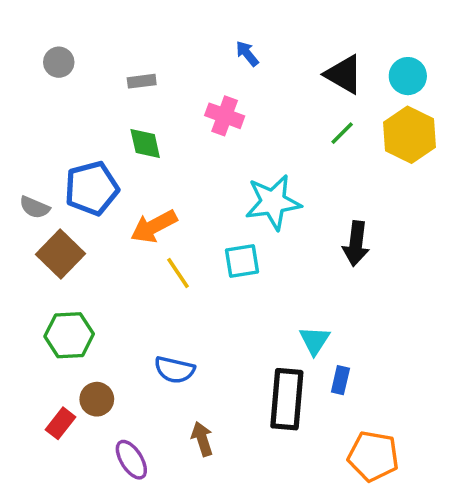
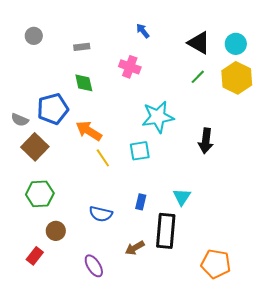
orange arrow: (154, 226) -> (89, 131), turned 60
blue rectangle: (340, 380) -> (141, 202), moved
red rectangle: (60, 423) -> (35, 256), moved
brown arrow: (202, 439) -> (135, 248), moved, turned -102
purple ellipse: (131, 460) -> (94, 266), moved

